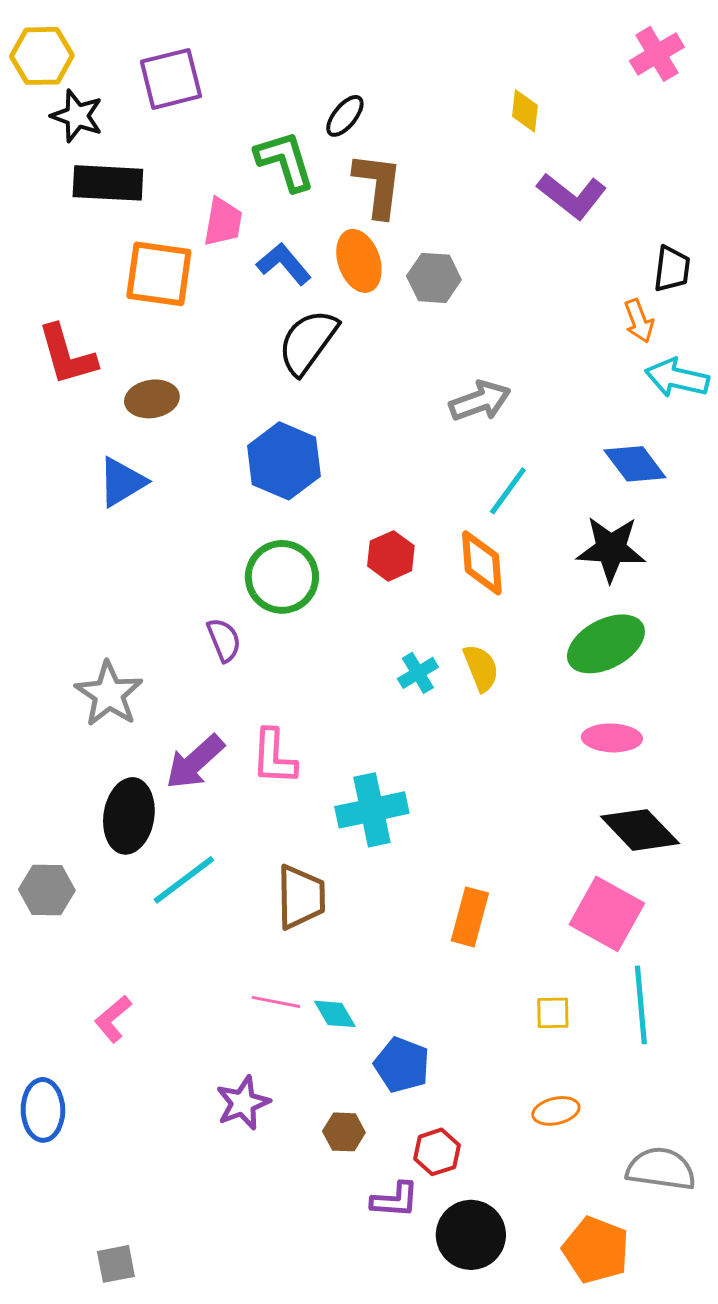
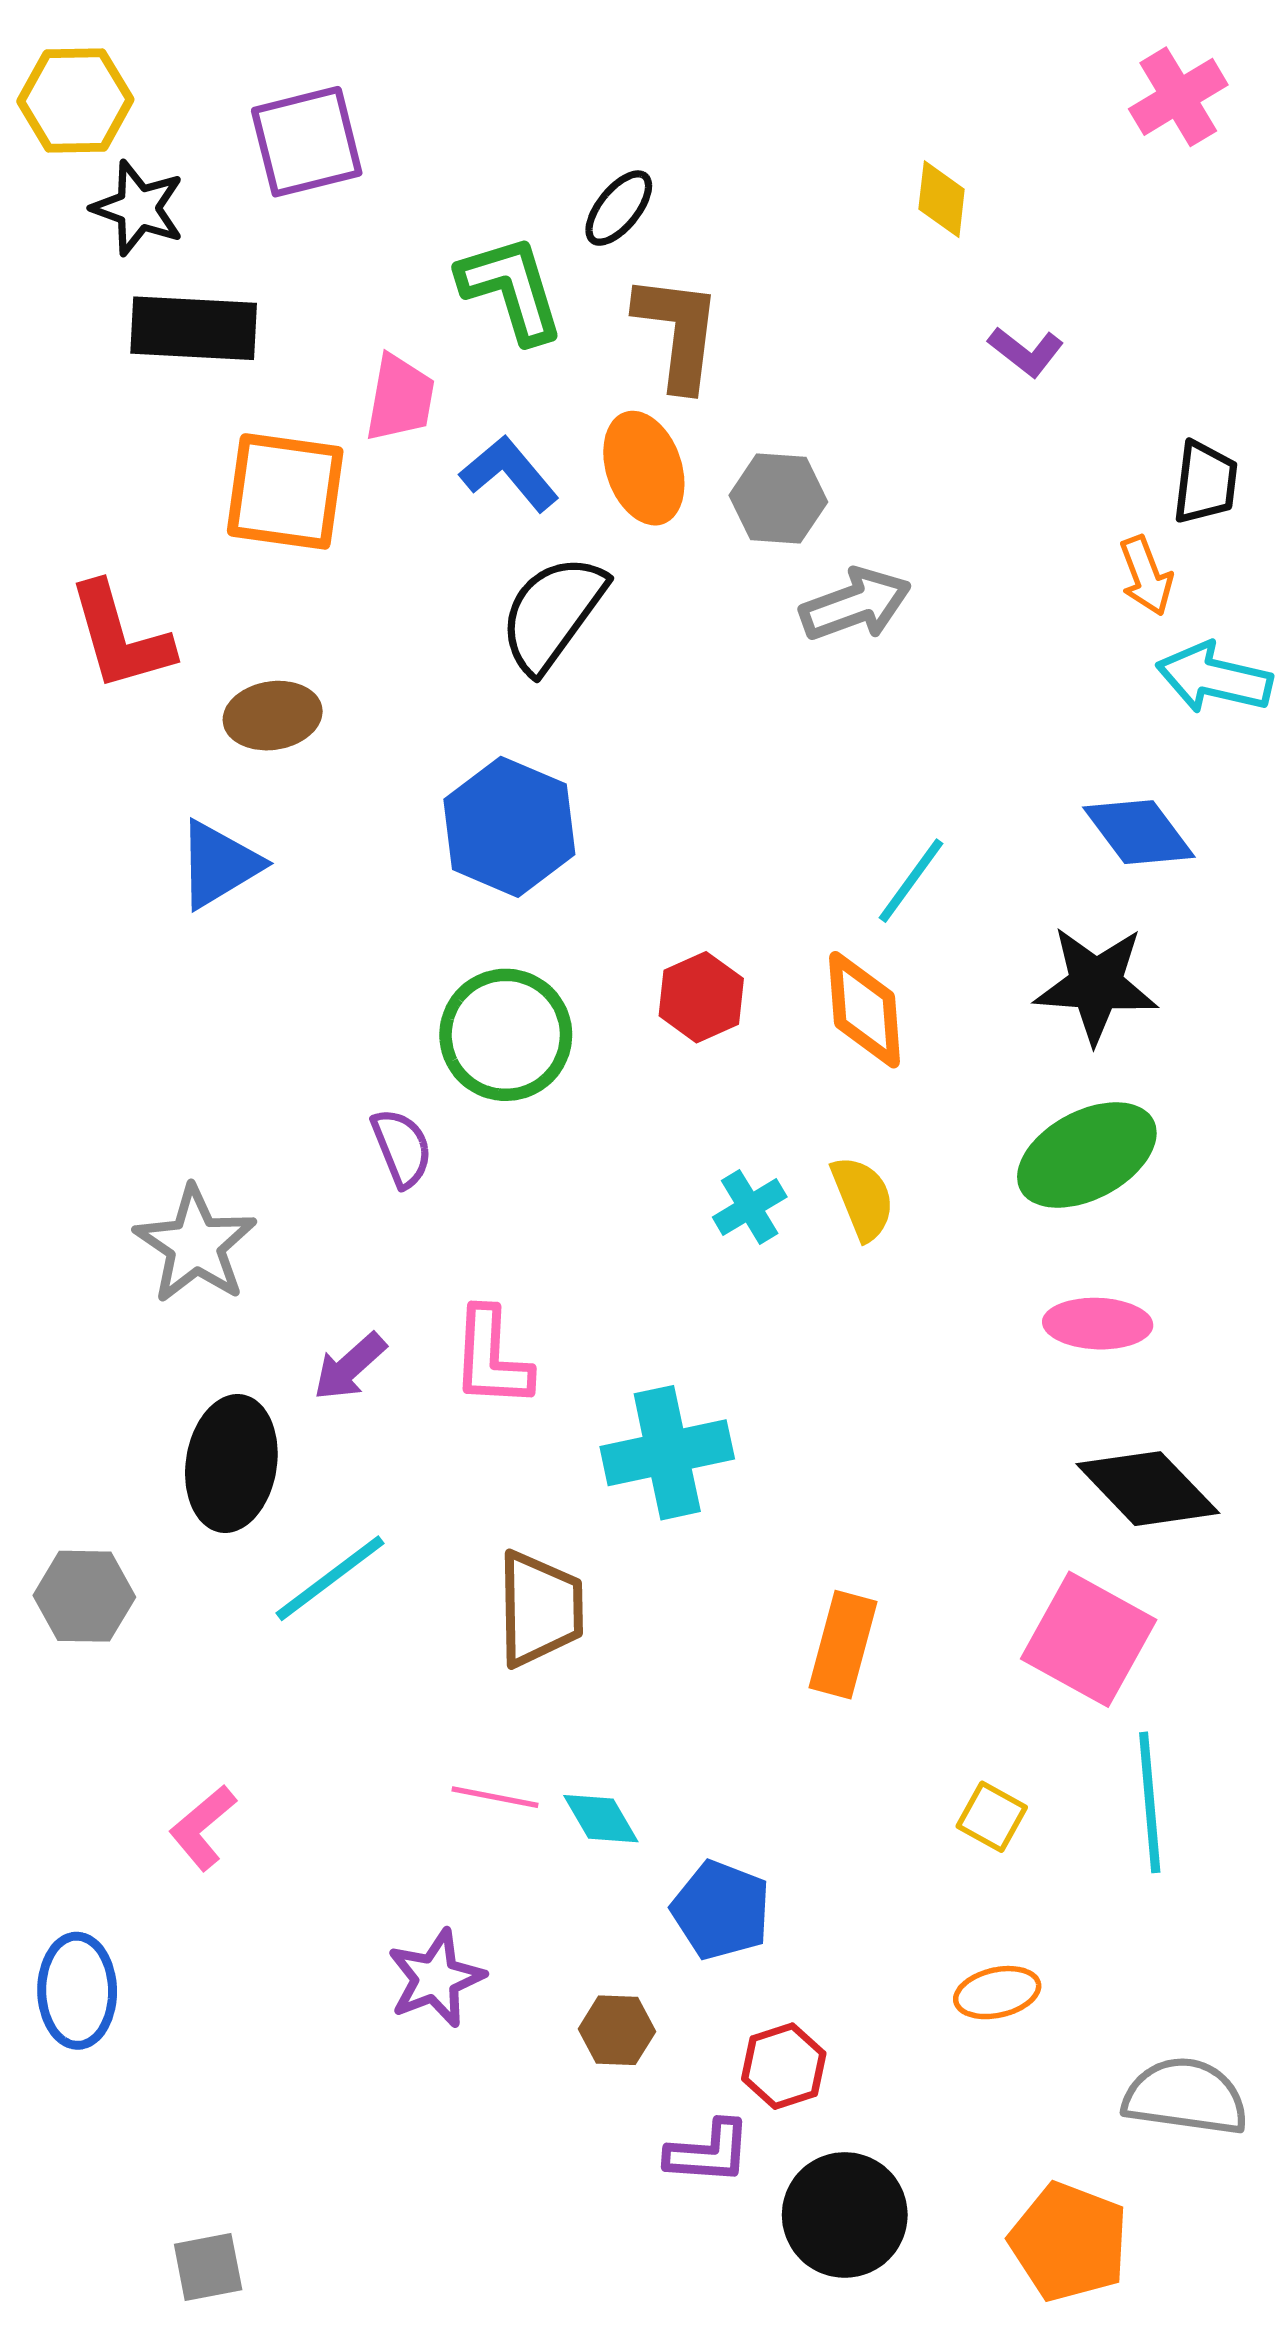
purple L-shape: (572, 196) -> (1026, 352), size x0.6
gray arrow: (480, 401) -> (856, 604), moved
purple arrow: (195, 762) -> (350, 1367), size x0.7
yellow square: (553, 1013) -> (992, 1817), turned 30

